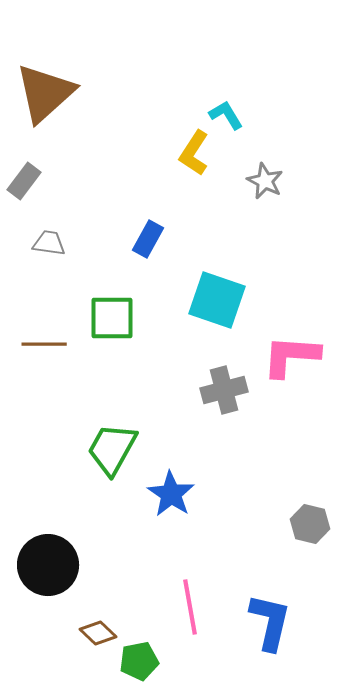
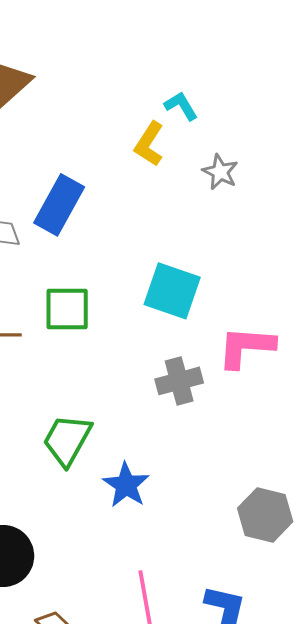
blue rectangle: (148, 239) -> (59, 205), moved, size x1.6
gray hexagon: (310, 524) -> (265, 515), size x1.4

